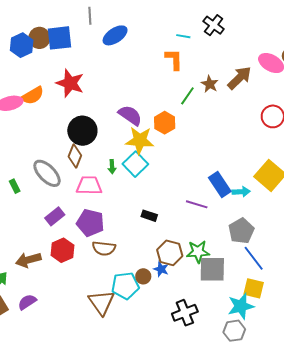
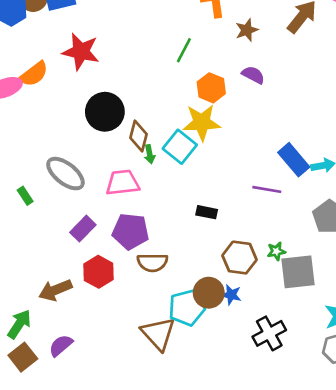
brown star: (210, 84) -> (247, 30), moved, turned 30
green line: (187, 96) -> (184, 50), moved
purple semicircle: (130, 115) -> (253, 75), moved, size x0.7
yellow star: (140, 140) -> (202, 122), moved
brown diamond: (75, 156) -> (139, 136), moved
green star: (198, 252) -> (276, 251), size x0.6
blue star: (161, 269) -> (231, 295), moved
brown circle: (143, 276) -> (209, 293), size x1.5

